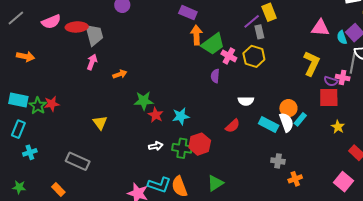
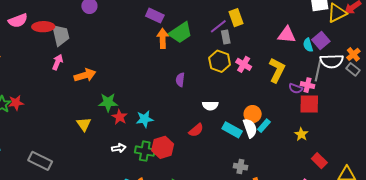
green trapezoid: (213, 44) -> (181, 33), moved
pink cross: (229, 56) -> (244, 64), moved
orange arrow: (120, 74) -> (85, 75), size x1.5
red square: (329, 97) -> (309, 104), moved
yellow triangle: (100, 123) -> (84, 124), moved

